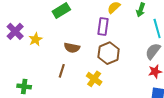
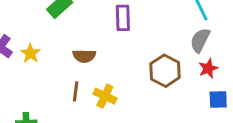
brown hexagon: (109, 53) -> (165, 71), moved
yellow cross: (94, 79) -> (105, 96), moved

